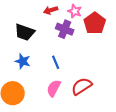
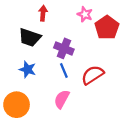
red arrow: (51, 10) -> (43, 13), moved, turned 112
purple cross: (65, 29) -> (64, 48), moved
red semicircle: (82, 86) -> (93, 75), moved

